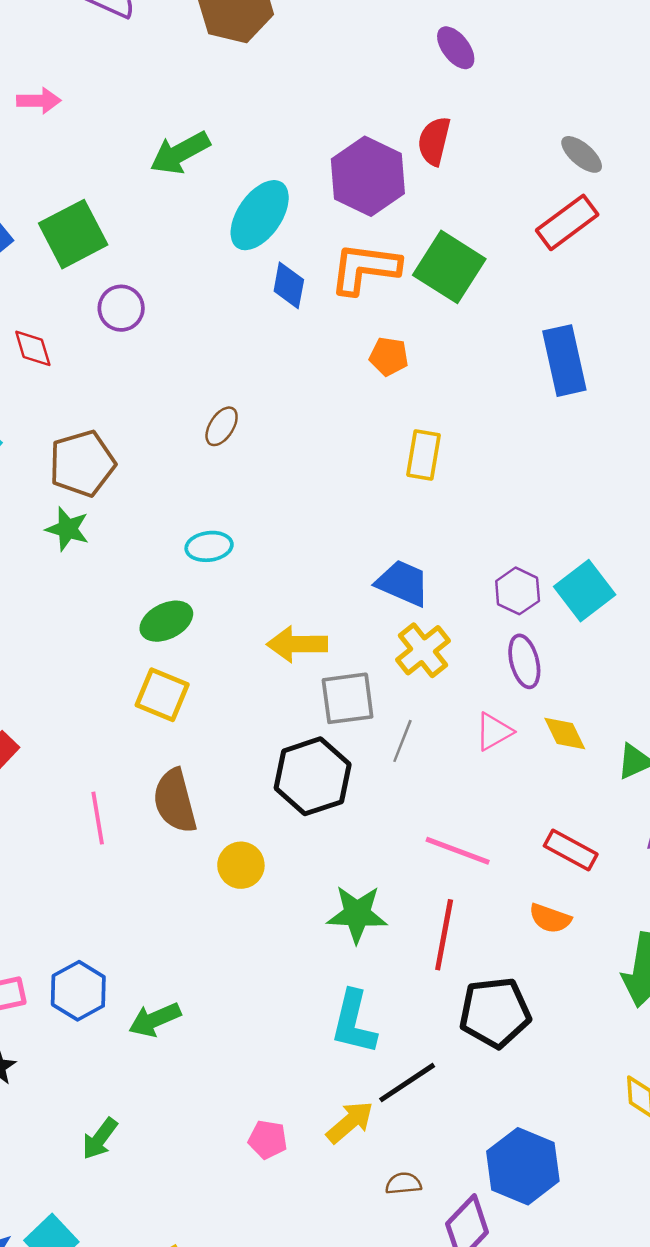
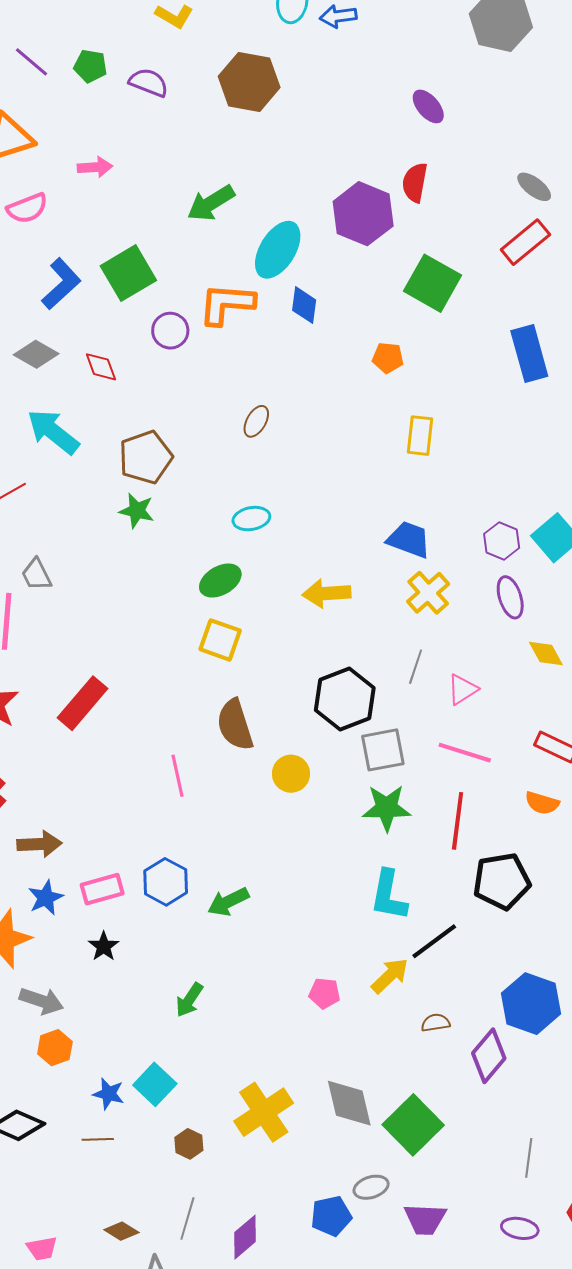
orange L-shape: (365, 268) -> (227, 304), moved
gray square: (348, 698) -> (383, 750), moved
pink triangle: (494, 732) -> (462, 689), moved
pink line: (98, 818) -> (177, 776), moved

